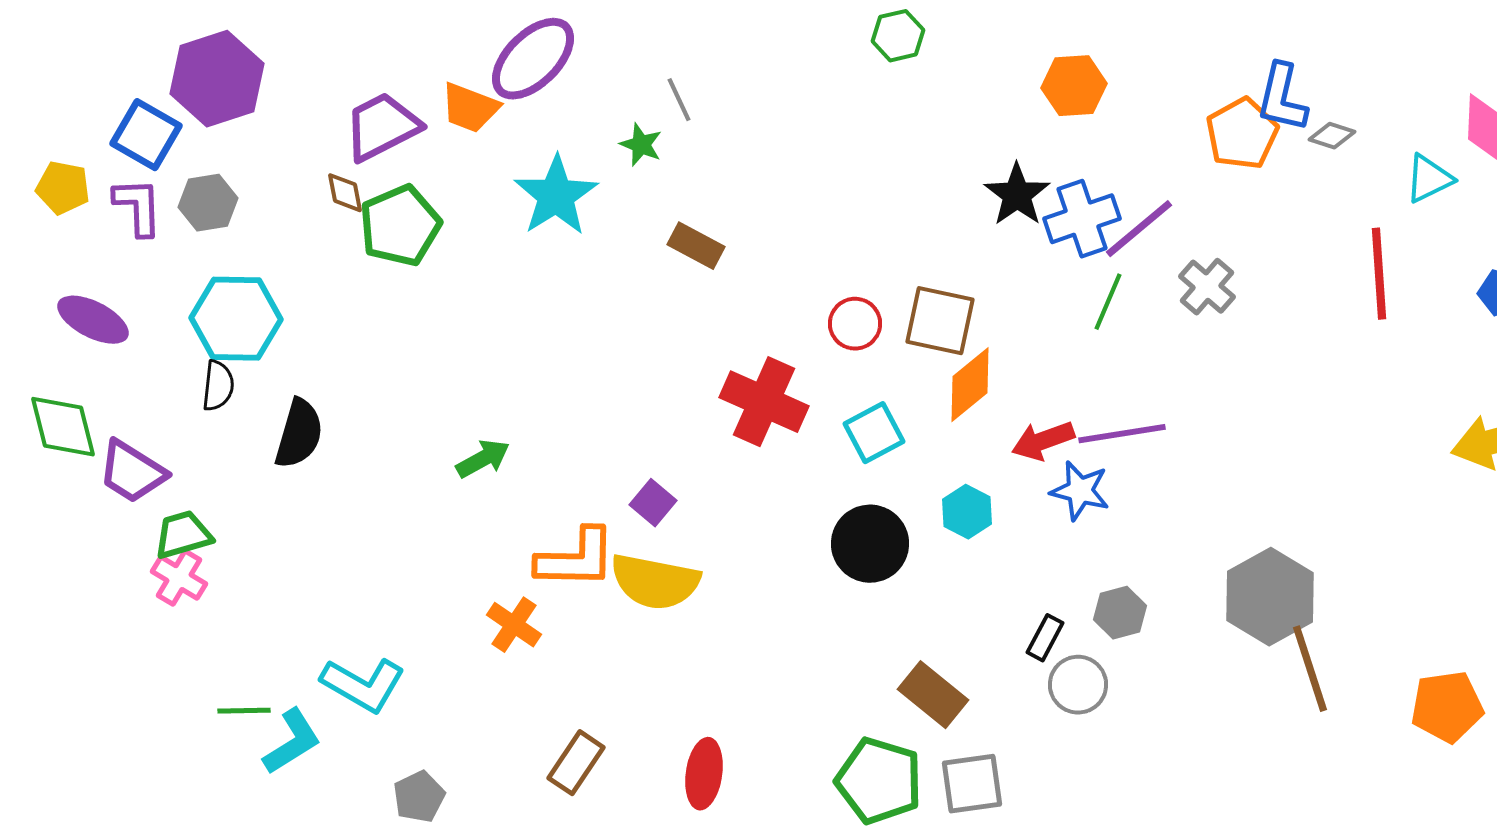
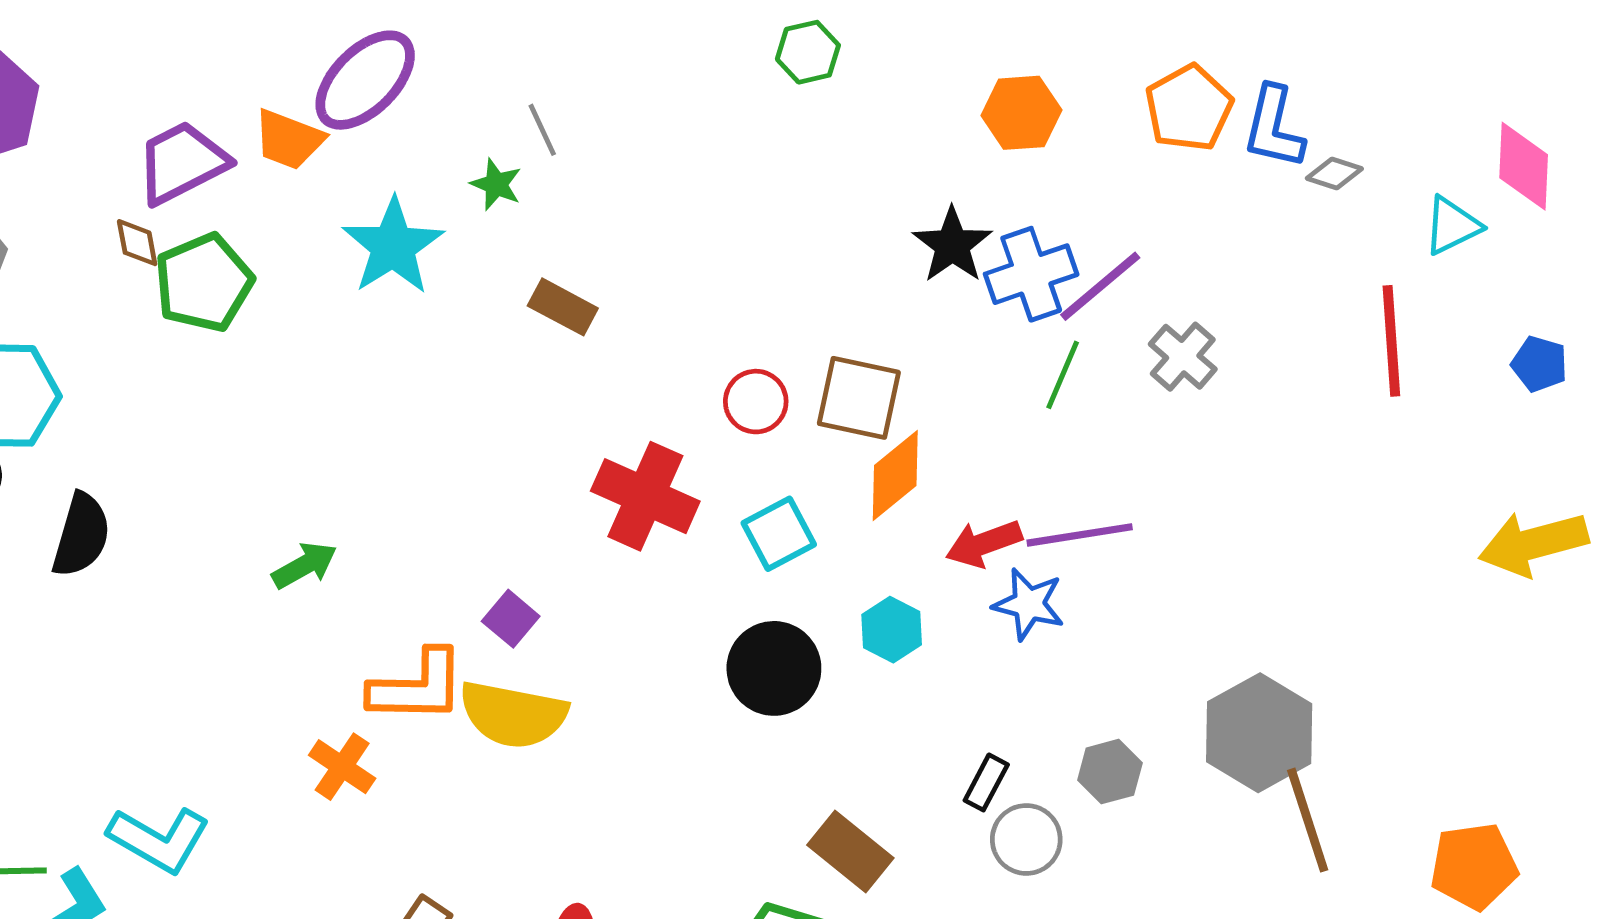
orange pentagon: (1242, 134) -> (1189, 108), moved
gray hexagon: (1120, 613) -> (1110, 772), moved

